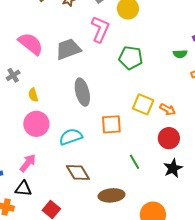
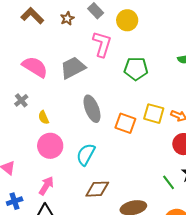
orange square: (111, 124) -> (125, 123), moved, turned 30
cyan semicircle: (71, 137) -> (86, 154), turned -35
green line: (134, 162) -> (169, 182), moved
brown diamond: (78, 172) -> (97, 189), turned -55

